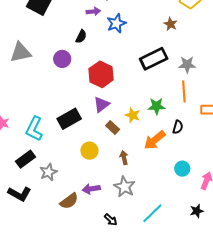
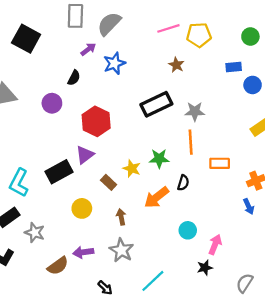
purple arrow: (93, 11) -> (88, 49), turned -32
purple triangle: (101, 104) -> (85, 155), moved
gray star: (48, 172) -> (35, 233), turned -30
black star: (197, 211) -> (205, 268), moved

